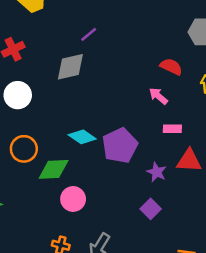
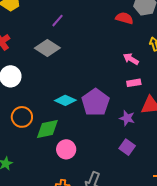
gray diamond: (70, 67) -> (47, 48), turned 55
red semicircle: (171, 67) -> (124, 18), moved
pink arrow: (158, 96) -> (131, 59), moved

